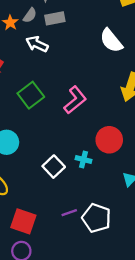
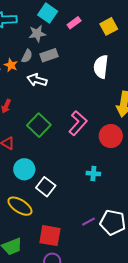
white semicircle: (111, 41) -> (101, 67), turned 55
red circle: (109, 140) -> (111, 136), moved
white square: (54, 167) -> (46, 187), moved

